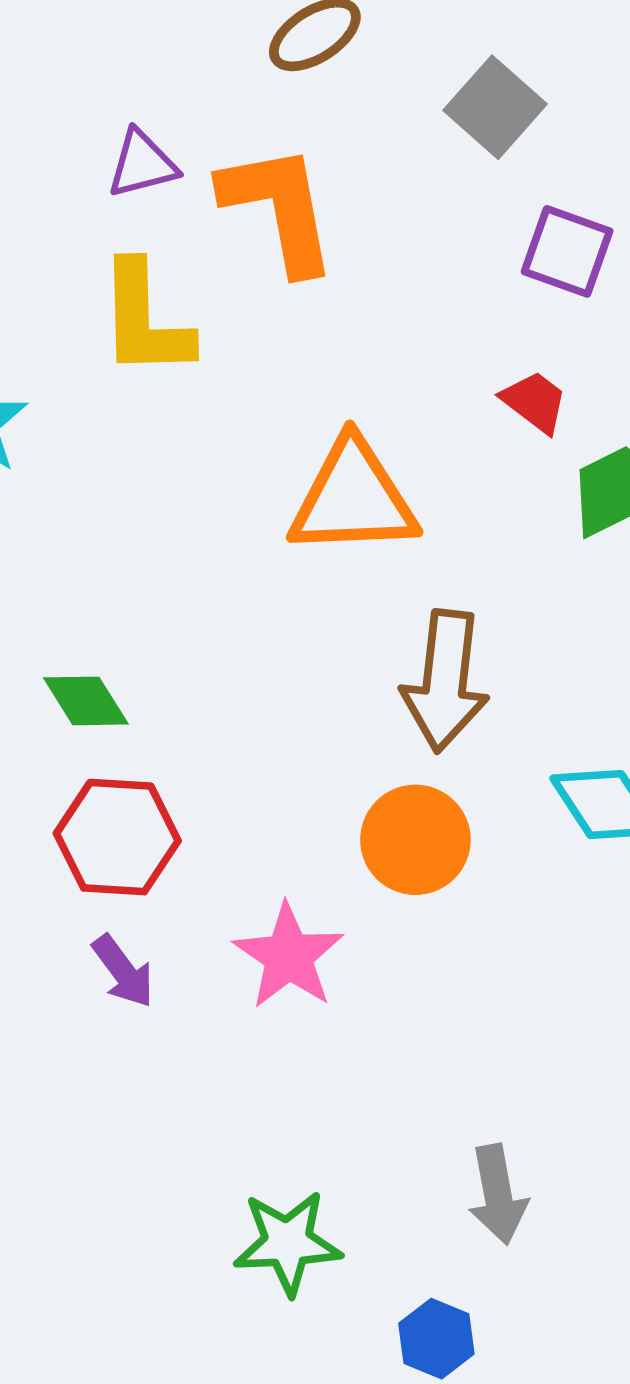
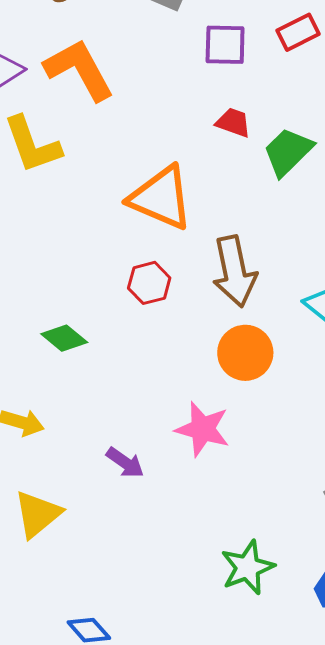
orange triangle: (353, 498) -> (161, 198), turned 44
red hexagon: (117, 837) -> (149, 283), moved, size x0.7

